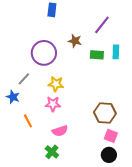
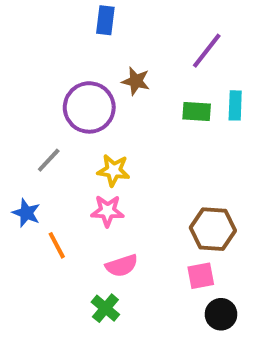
brown star: (75, 41) -> (136, 81), moved
blue star: (13, 97) -> (26, 213), moved
pink square: (111, 136) -> (201, 276), moved, turned -32

